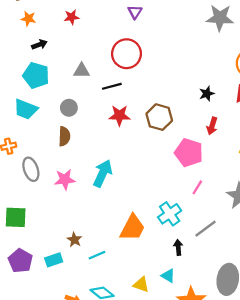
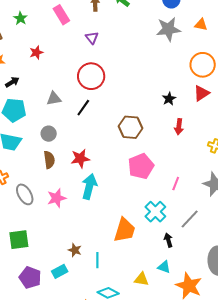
black line: (112, 86) -> (83, 108), turned -30
red star: (119, 115) -> (80, 158), moved
pink pentagon: (189, 153) -> (141, 166), moved, turned -30
cyan line: (97, 255) -> (97, 260), turned -56

